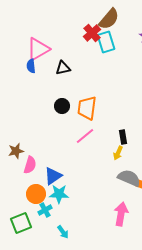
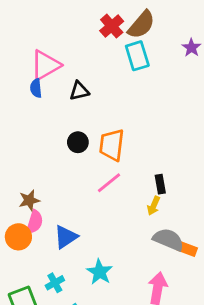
red cross: (92, 33) -> (112, 26), moved
brown star: (16, 151) -> (29, 200), moved
orange circle: (36, 194) -> (18, 237), moved
cyan star: (59, 194) -> (100, 272), moved, turned 30

